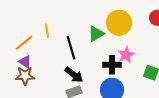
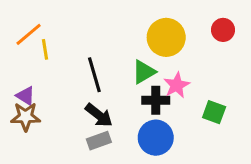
yellow line: (47, 31) -> (45, 49), moved
green triangle: (96, 34) -> (144, 72), moved
orange line: (24, 43) -> (29, 34), moved

